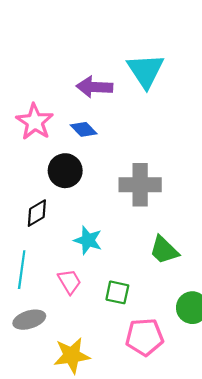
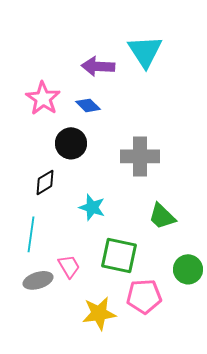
pink trapezoid: (69, 282) -> (69, 266), moved
green square: (117, 292) -> (119, 255), size x1.6
yellow star: (72, 355) -> (99, 313), moved

